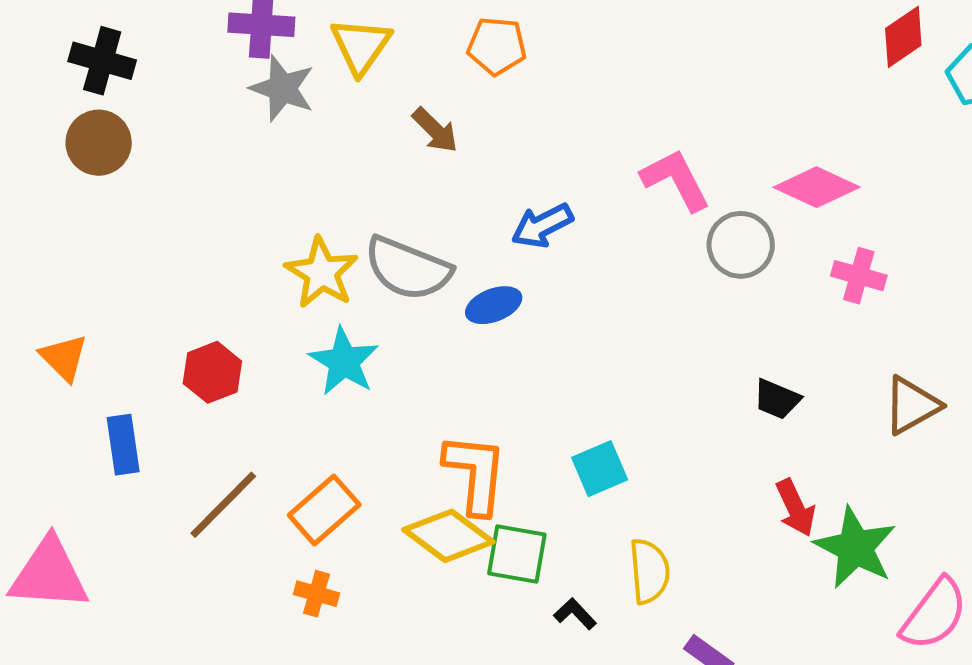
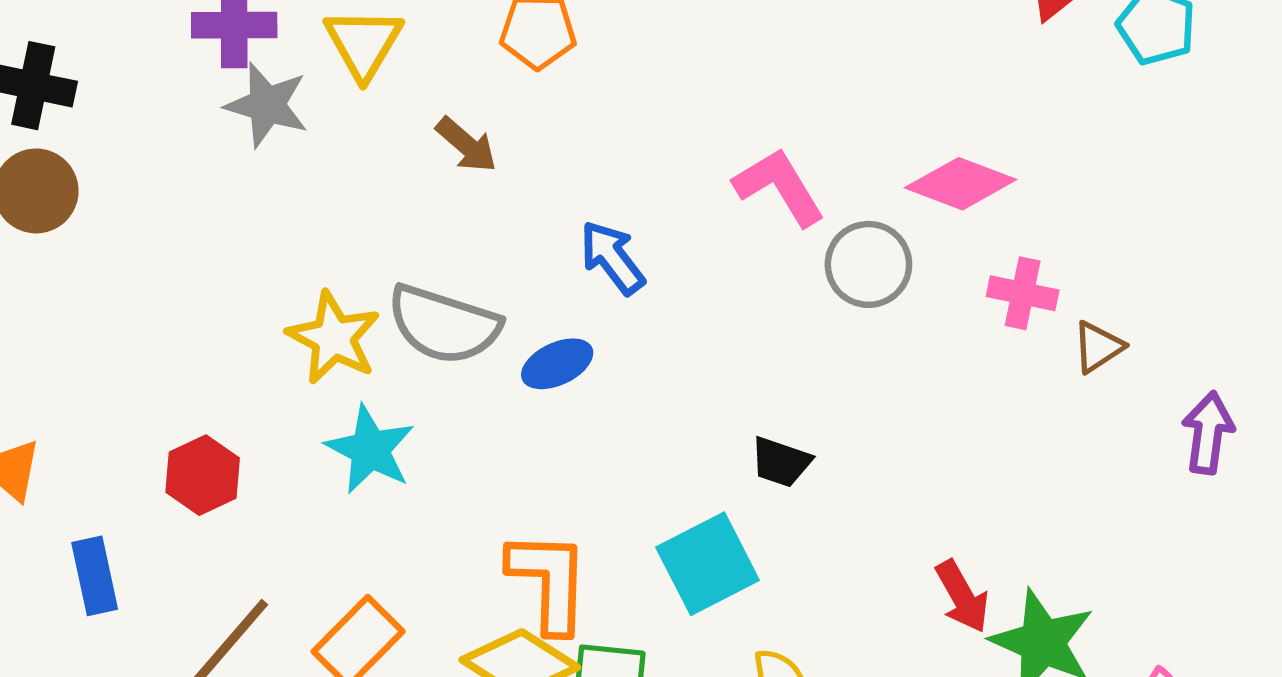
blue arrow: (542, 226) -> (612, 258), turned 84
black trapezoid: (777, 399) -> (781, 462), moved
brown triangle: (912, 405) -> (1098, 347), moved, size x0.7
cyan square: (600, 469) -> (708, 564), size x1.4

